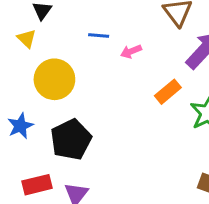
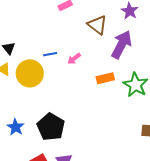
yellow circle: (54, 79) -> (30, 73), moved
orange rectangle: (168, 92) -> (105, 78), turned 42

